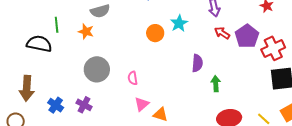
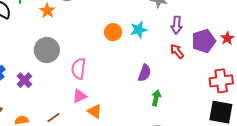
purple pentagon: (247, 36) -> (204, 41), moved
pink semicircle: (133, 78) -> (79, 69), size x1.5

